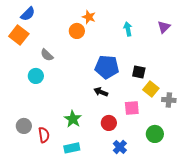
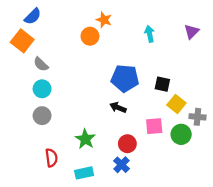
gray semicircle: (47, 55) -> (41, 64), moved
gray circle: (24, 126) -> (42, 116), moved
green circle: (155, 134) -> (181, 134), moved
blue cross: (120, 147) -> (122, 165), moved

